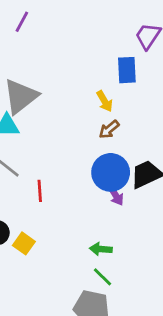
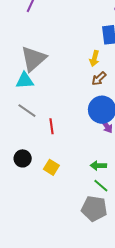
yellow arrow: (105, 101) -> (94, 58), turned 49
yellow square: (24, 243) -> (51, 167), moved

